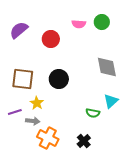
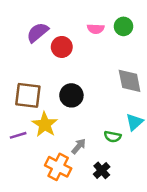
purple semicircle: (19, 30) -> (38, 32), moved
yellow star: (37, 103) -> (45, 124), size x1.5
gray arrow: (33, 121) -> (79, 146), moved, turned -56

